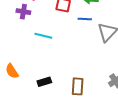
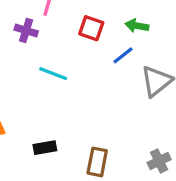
blue line: (85, 19) -> (123, 55), turned -48

